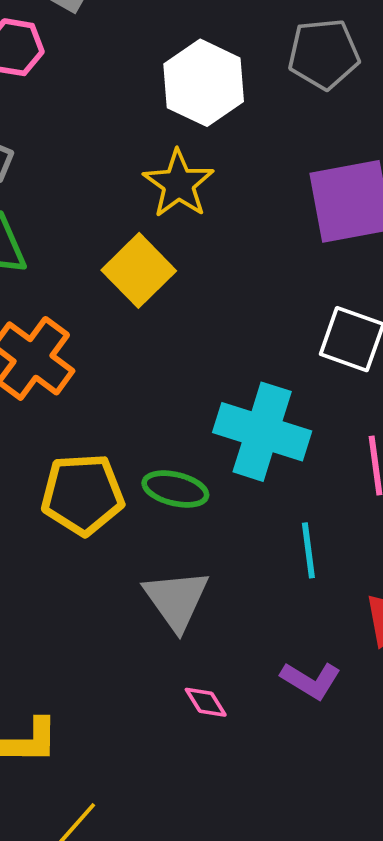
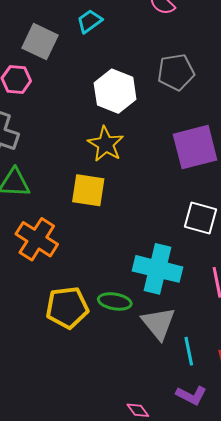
yellow square: (139, 270) -> (88, 190), turned -33
cyan line: (308, 550) -> (189, 351), moved
gray triangle: (176, 600) -> (158, 323), moved

